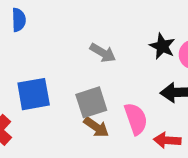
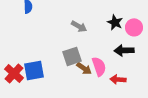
blue square: (34, 94) -> (34, 70), moved
brown arrow: (96, 127) -> (84, 68), moved

